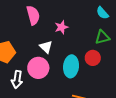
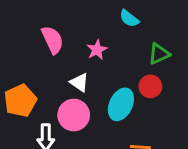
cyan semicircle: (102, 13) -> (129, 19), moved
cyan ellipse: (71, 66) -> (121, 104), turned 30

